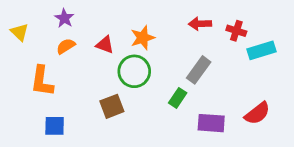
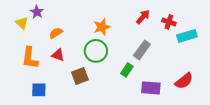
purple star: (64, 18) -> (37, 12), moved
red arrow: (200, 24) -> (143, 17), turned 133
yellow triangle: (20, 32) -> (22, 23), moved
red triangle: (105, 45) -> (58, 55), moved
orange semicircle: (66, 46) -> (56, 33), moved

